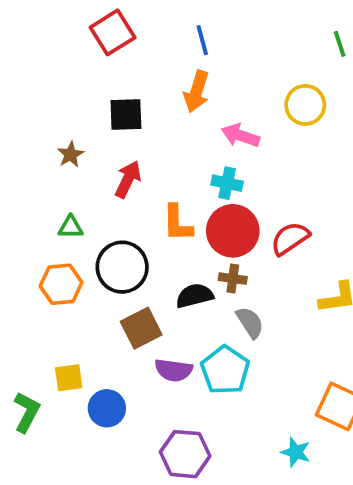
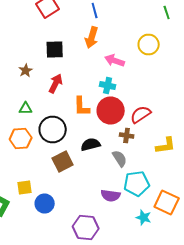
brown cross: (233, 279) -> (127, 136), moved
purple semicircle: (174, 370) -> (111, 196), moved
cyan pentagon: (225, 370) -> (137, 184), moved, turned 30
cyan star: (296, 452) -> (144, 218), moved

